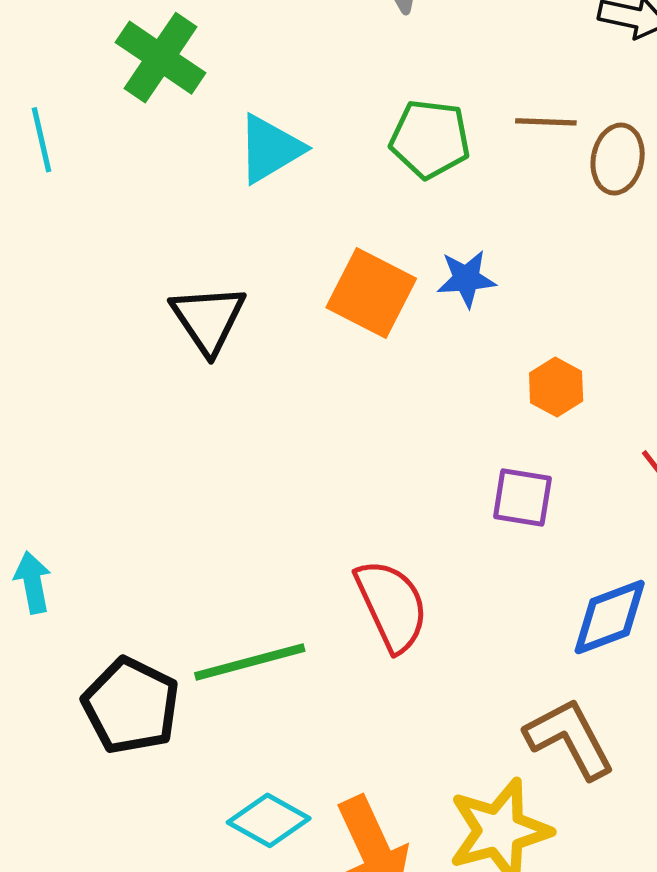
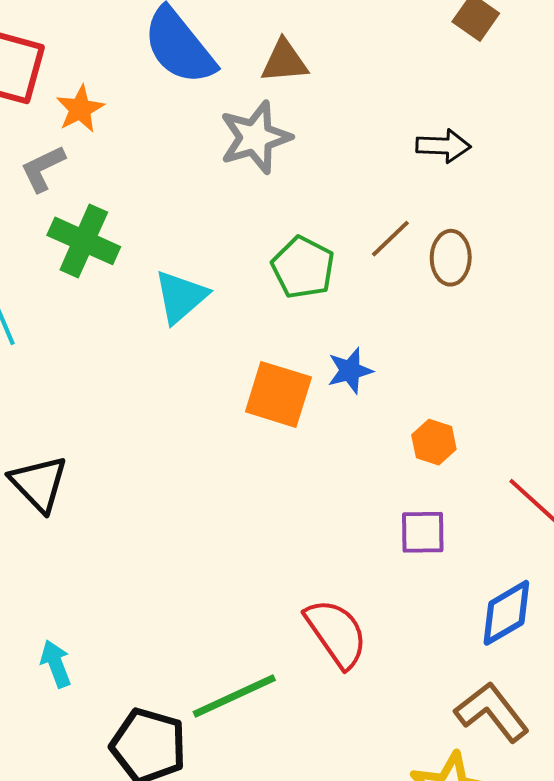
brown line: (546, 122) -> (390, 239), turned -36
green pentagon: (430, 139) -> (303, 268), turned 30
black triangle: (208, 319) -> (39, 483), moved

